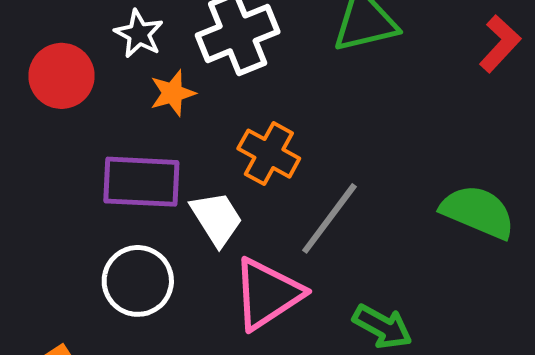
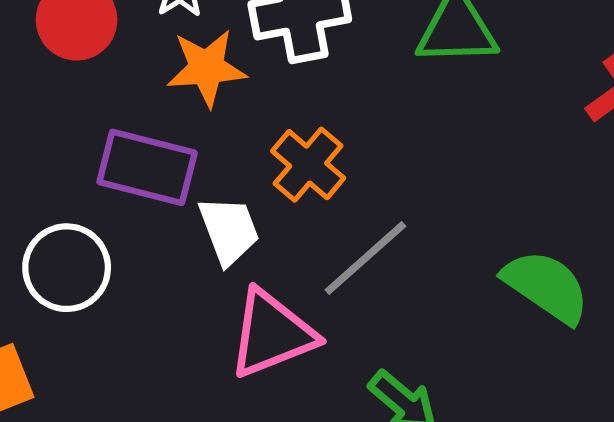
orange star: (173, 93) -> (207, 68), size x1.4
white circle: (138, 281) -> (67, 268), moved

